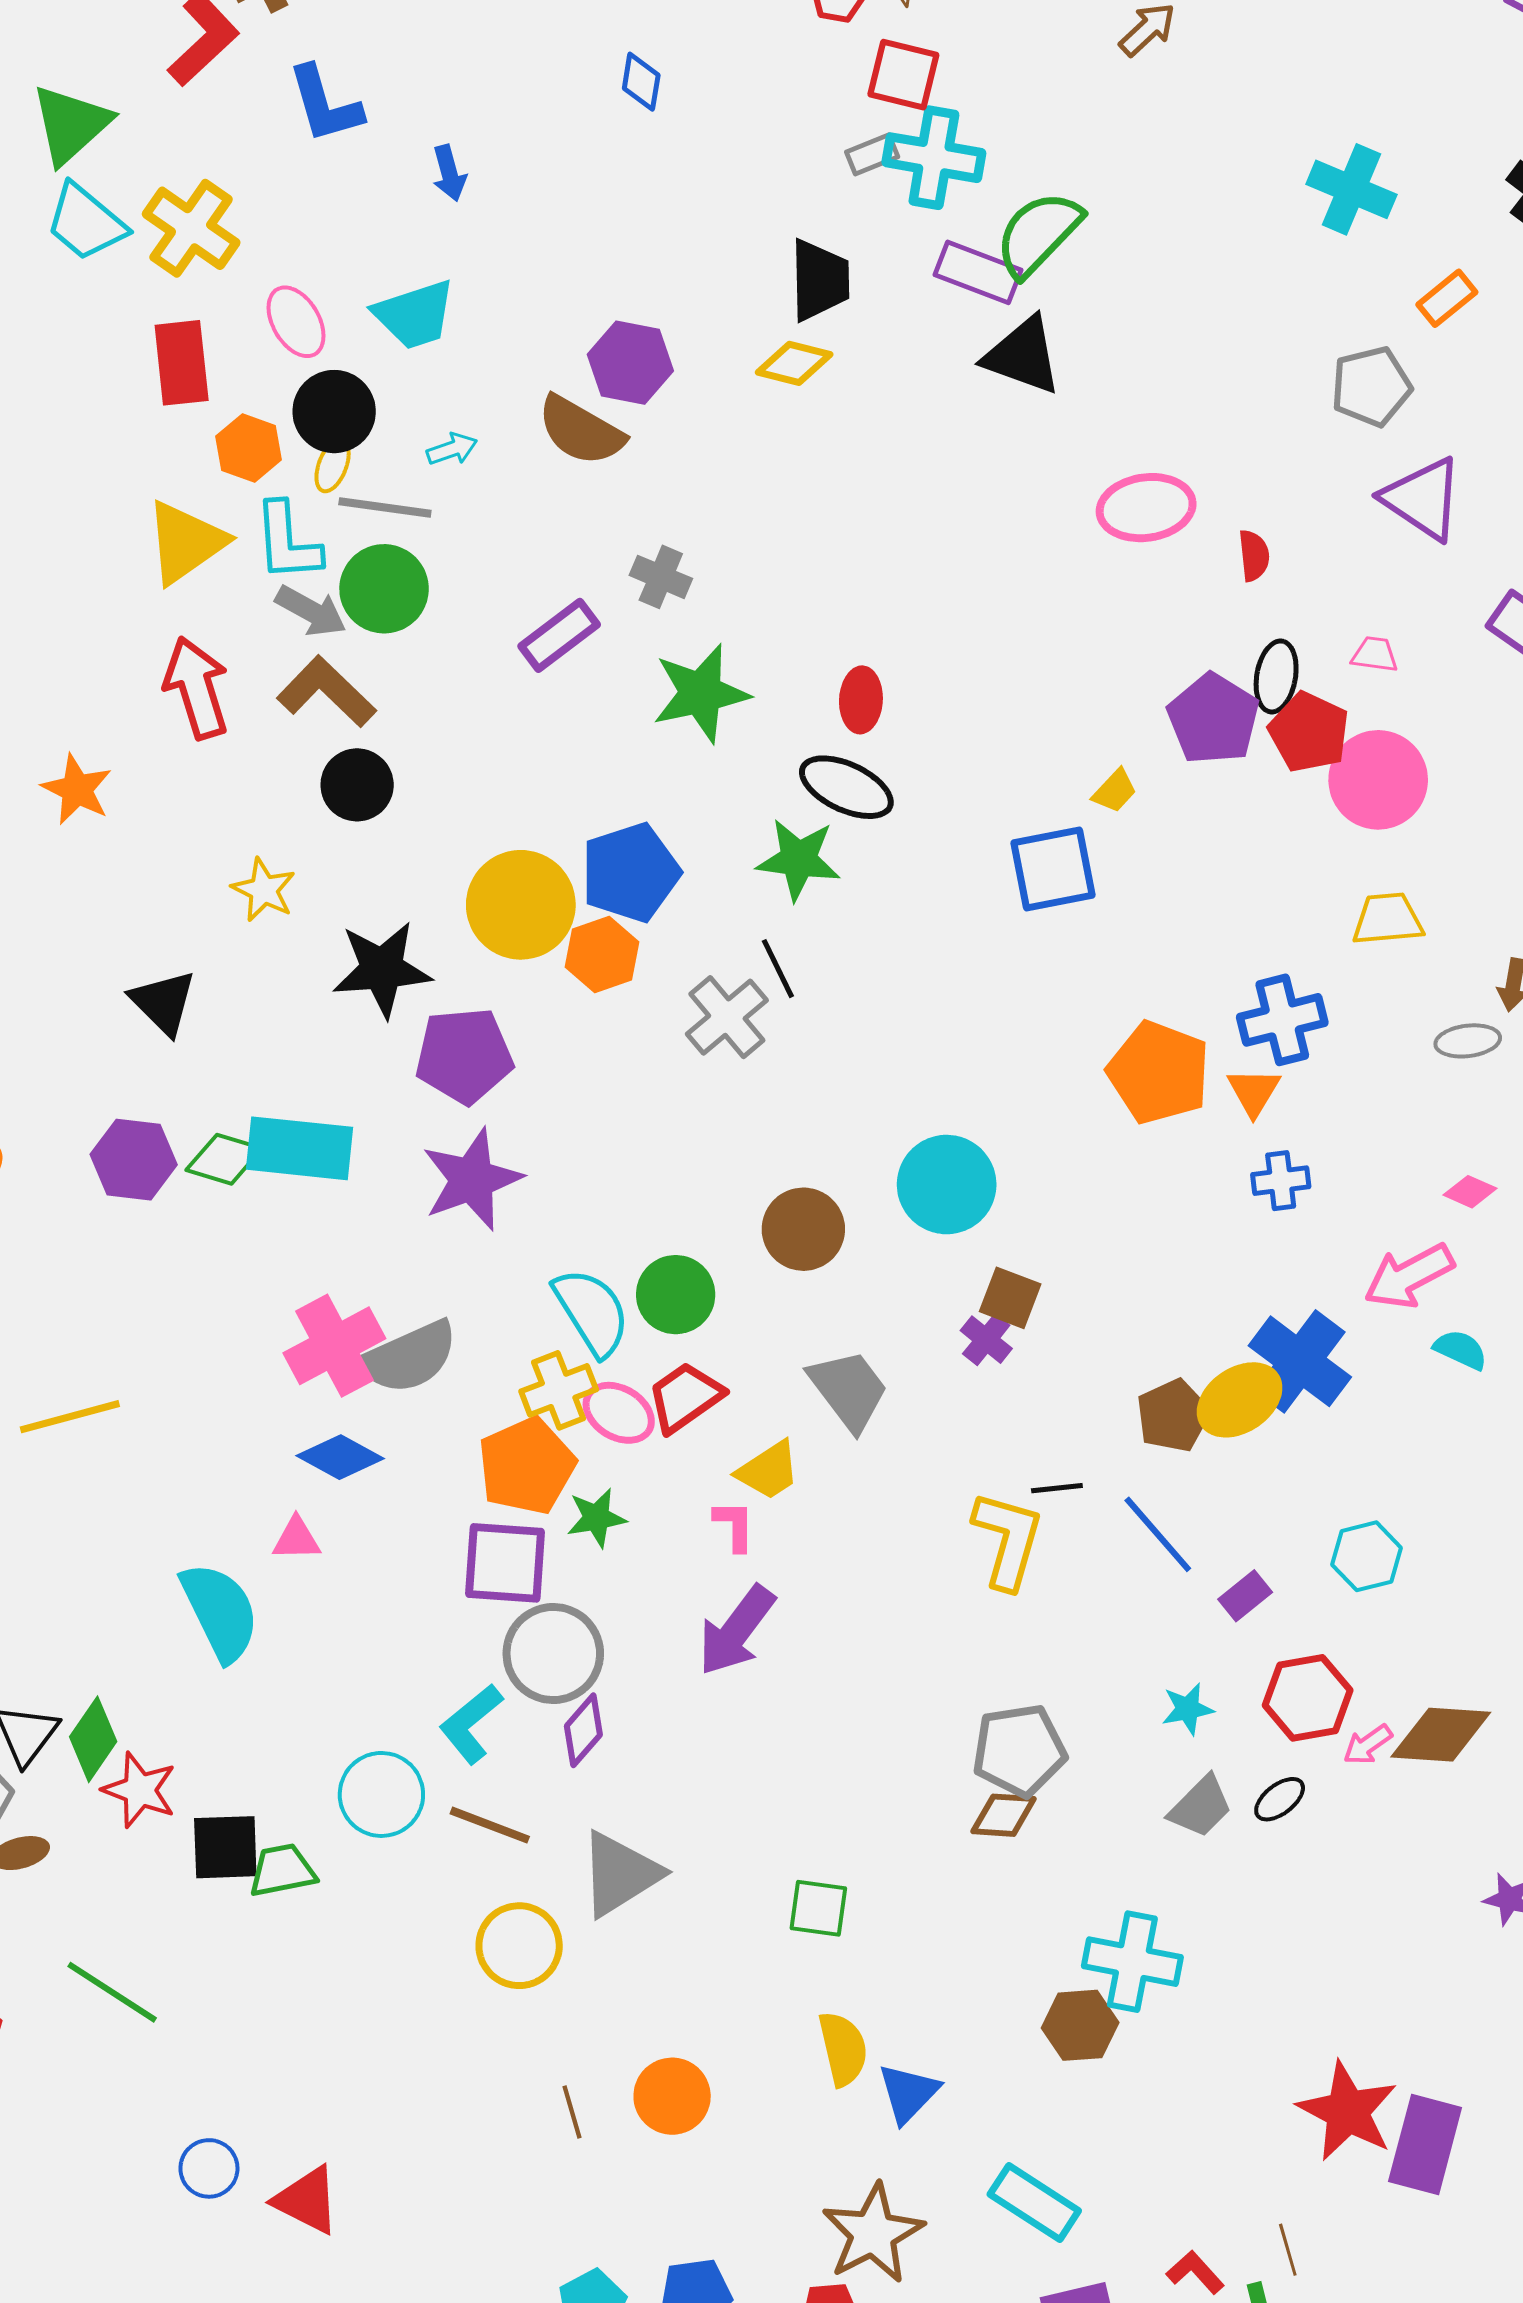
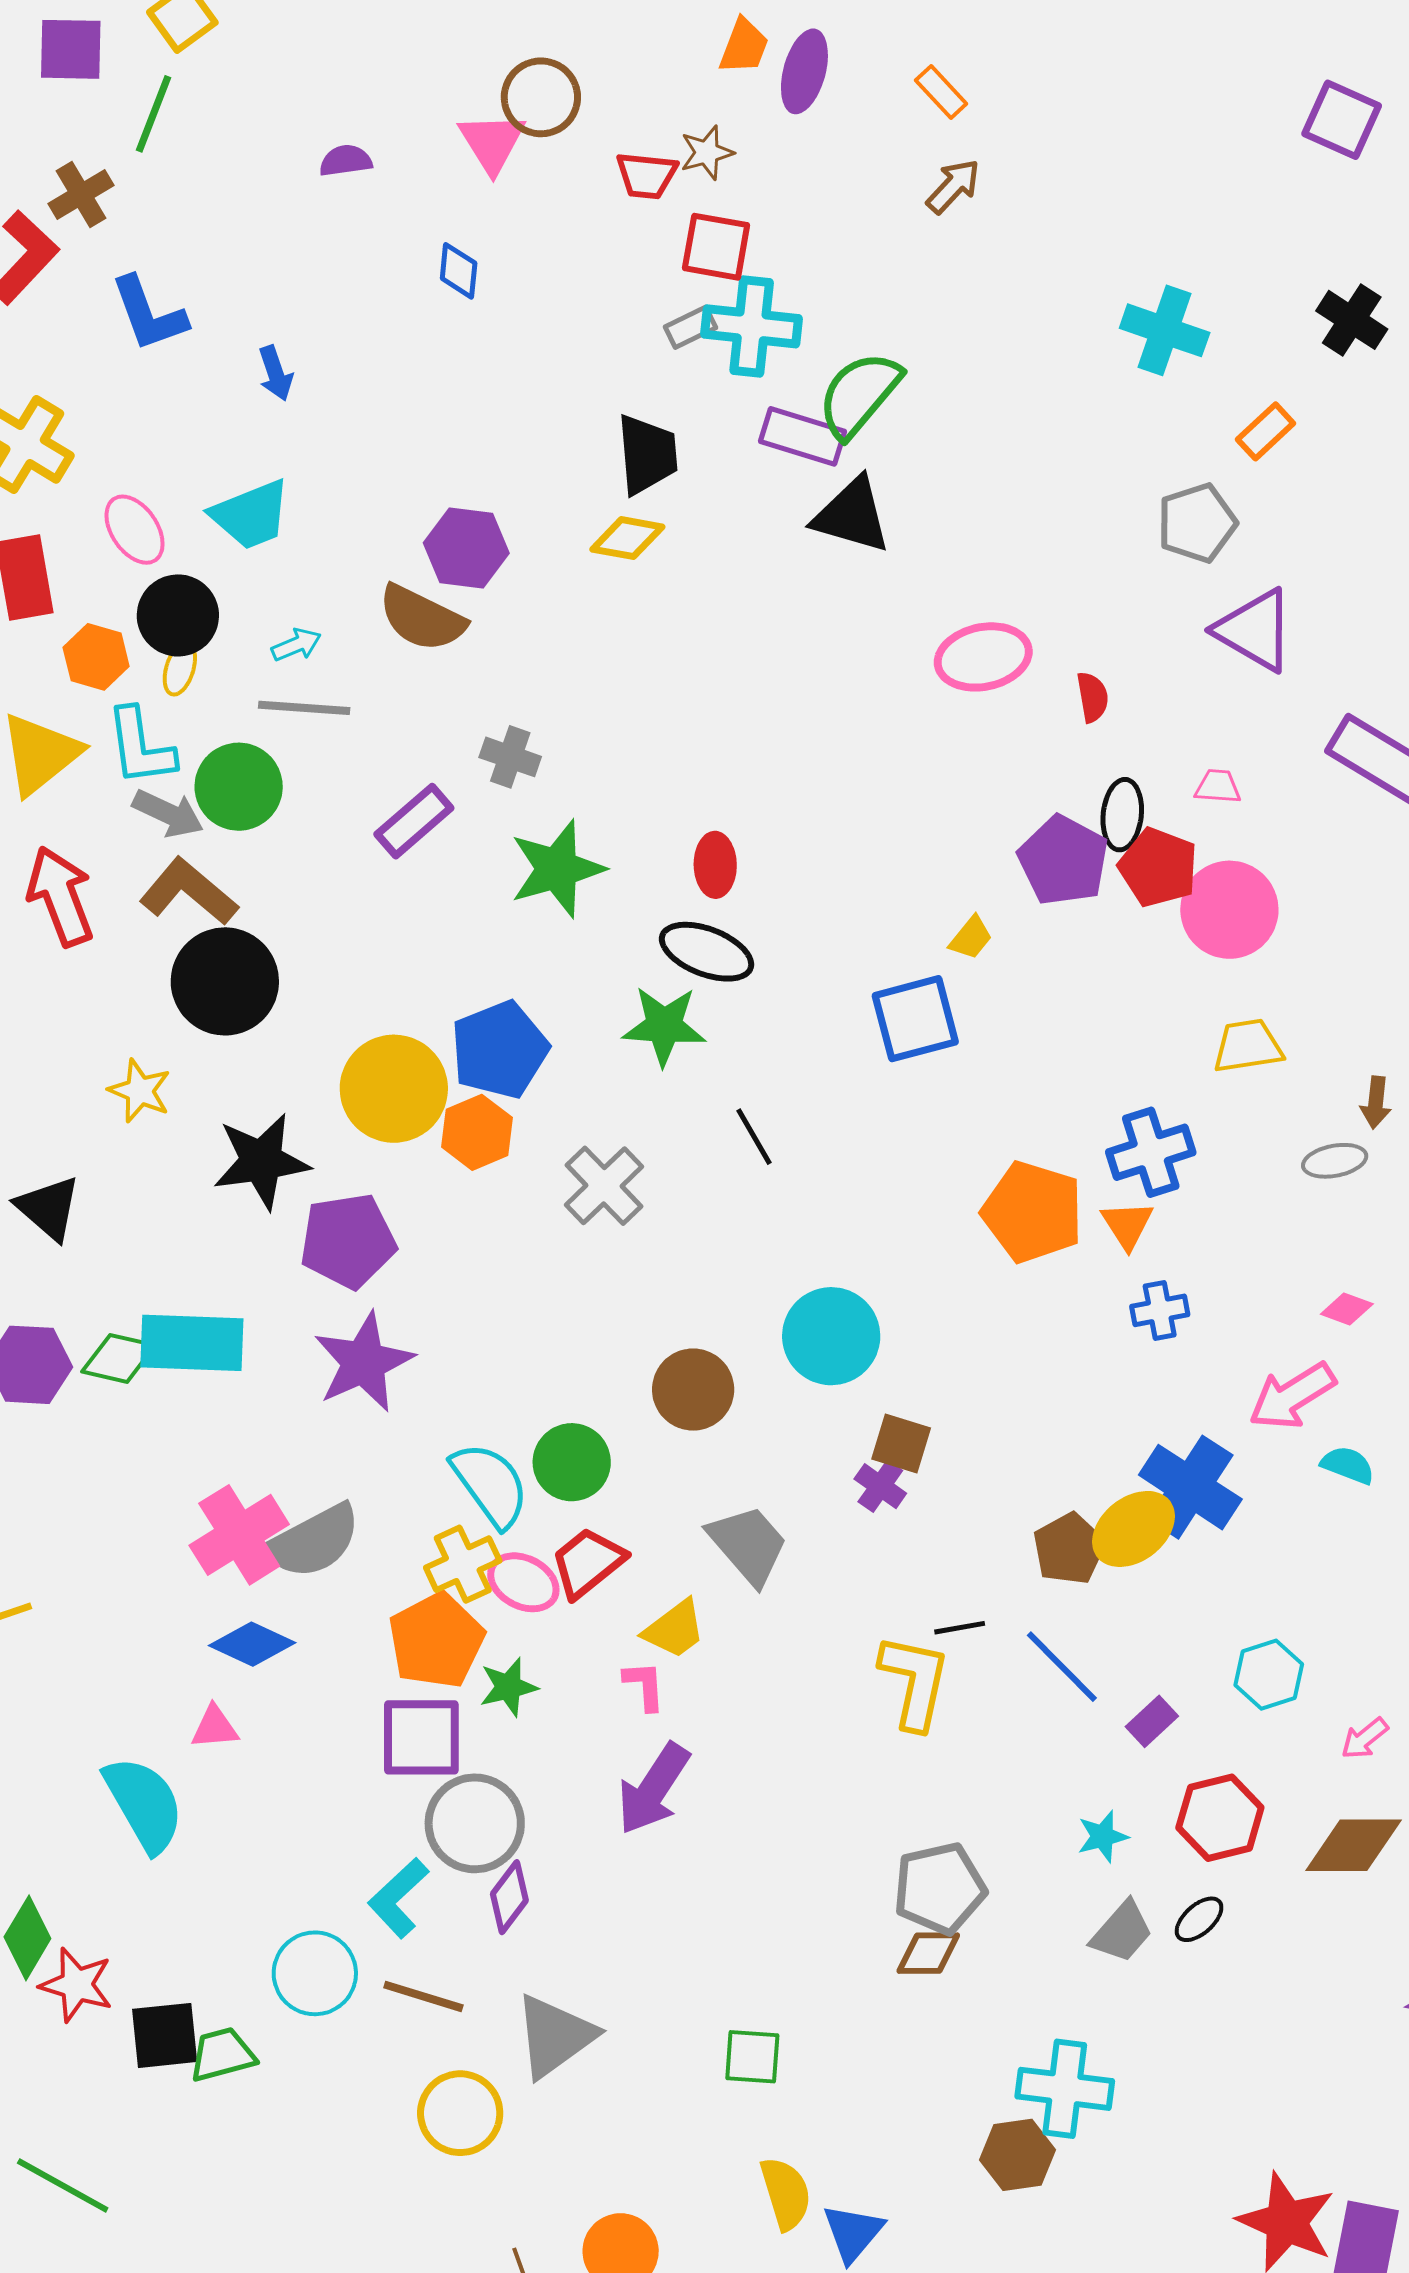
gray line: (385, 507) -> (304, 708), moved
black circle: (357, 785) -> (225, 981), size x1.5
black line: (778, 969) -> (754, 1137), moved
pink arrow: (1368, 1745) -> (1365, 1738), moved

